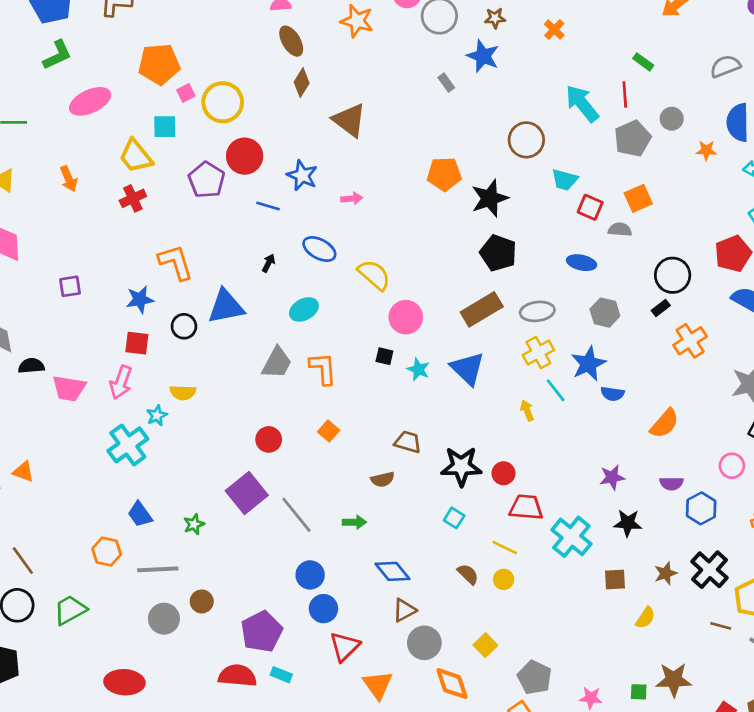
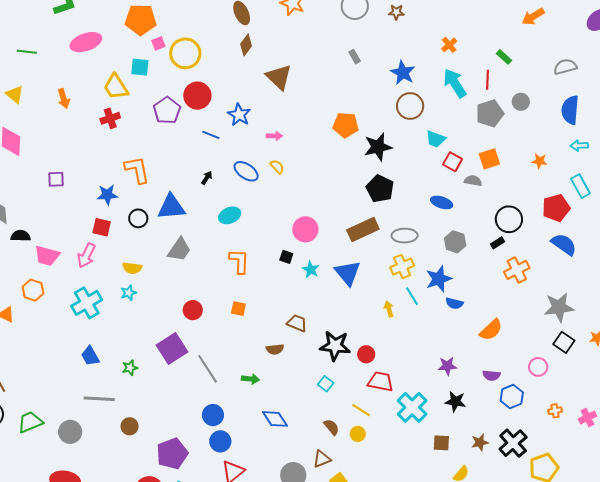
orange cross: (554, 30) -> (449, 45), moved
blue star: (483, 56) -> (403, 73), moved
orange star: (706, 150) -> (540, 161), moved
yellow semicircle: (374, 275) -> (277, 167), moved, size x0.6
gray trapezoid: (277, 363) -> (179, 250), moved
cyan star: (157, 415) -> (129, 293), moved
orange square: (329, 431) -> (238, 309), turned -35
orange hexagon: (107, 552) -> (33, 290), moved
brown triangle: (404, 610) -> (322, 459), moved
gray circle: (164, 619) -> (70, 432), moved

